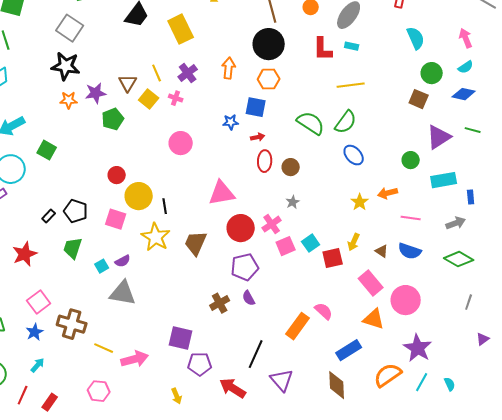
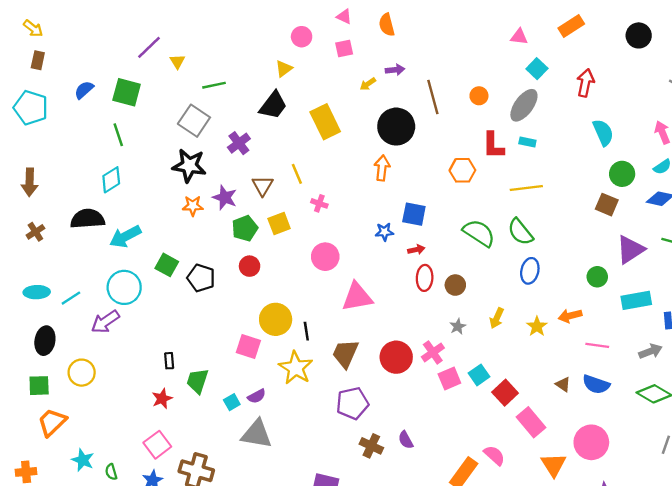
black circle: (269, 44) -> (396, 127), moved
purple cross: (188, 73) -> (239, 143), moved
orange hexagon: (269, 79) -> (462, 170), moved
purple star: (96, 93) -> (225, 198), turned 30
yellow square: (149, 99) -> (279, 224), moved, turned 30
green semicircle: (346, 122) -> (520, 232), turned 105
blue ellipse: (354, 155) -> (530, 271), turned 55
red circle: (117, 175) -> (250, 266), moved
pink triangle: (222, 193) -> (357, 297), moved
black pentagon: (76, 211) -> (201, 278), moved
black rectangle: (49, 216) -> (169, 361), moved, turned -48
yellow arrow: (354, 242) -> (497, 318), moved
brown trapezoid: (196, 243) -> (345, 354), moved
red star: (25, 254) -> (162, 399), moved, size x0.7
red square: (333, 258) -> (505, 393), turned -30
purple pentagon: (245, 267) -> (352, 403), moved
pink rectangle: (371, 283) -> (531, 422), moved
brown cross: (220, 303) -> (371, 446), turned -36
orange triangle: (374, 319) -> (553, 465), turned 40

